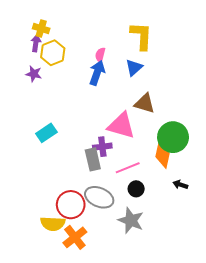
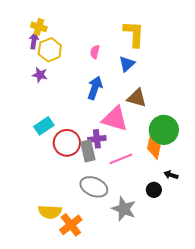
blue arrow: (97, 73) -> (95, 88), moved
purple star: (34, 74) -> (40, 75), moved
black circle: (136, 189) -> (154, 190), moved
red circle: (71, 205) -> (67, 143), moved

